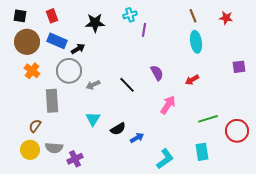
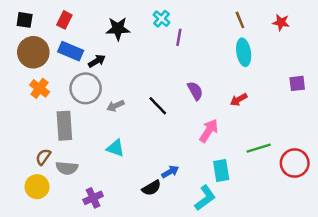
cyan cross: (130, 15) -> (161, 19), turned -32
red rectangle: (52, 16) -> (64, 20), turned 48
cyan triangle: (93, 119) -> (115, 148), turned -42
black semicircle: (118, 129) -> (152, 188), moved
gray semicircle: (54, 148) -> (67, 168), moved
cyan rectangle: (202, 152) -> (221, 171), moved

